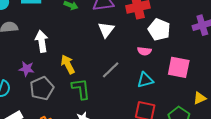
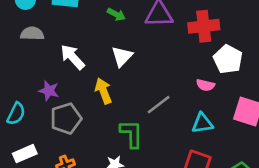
white triangle: (106, 30) -> (122, 56), moved
white arrow: (42, 41) -> (73, 57), turned -40
green L-shape: (81, 89) -> (131, 134), moved

